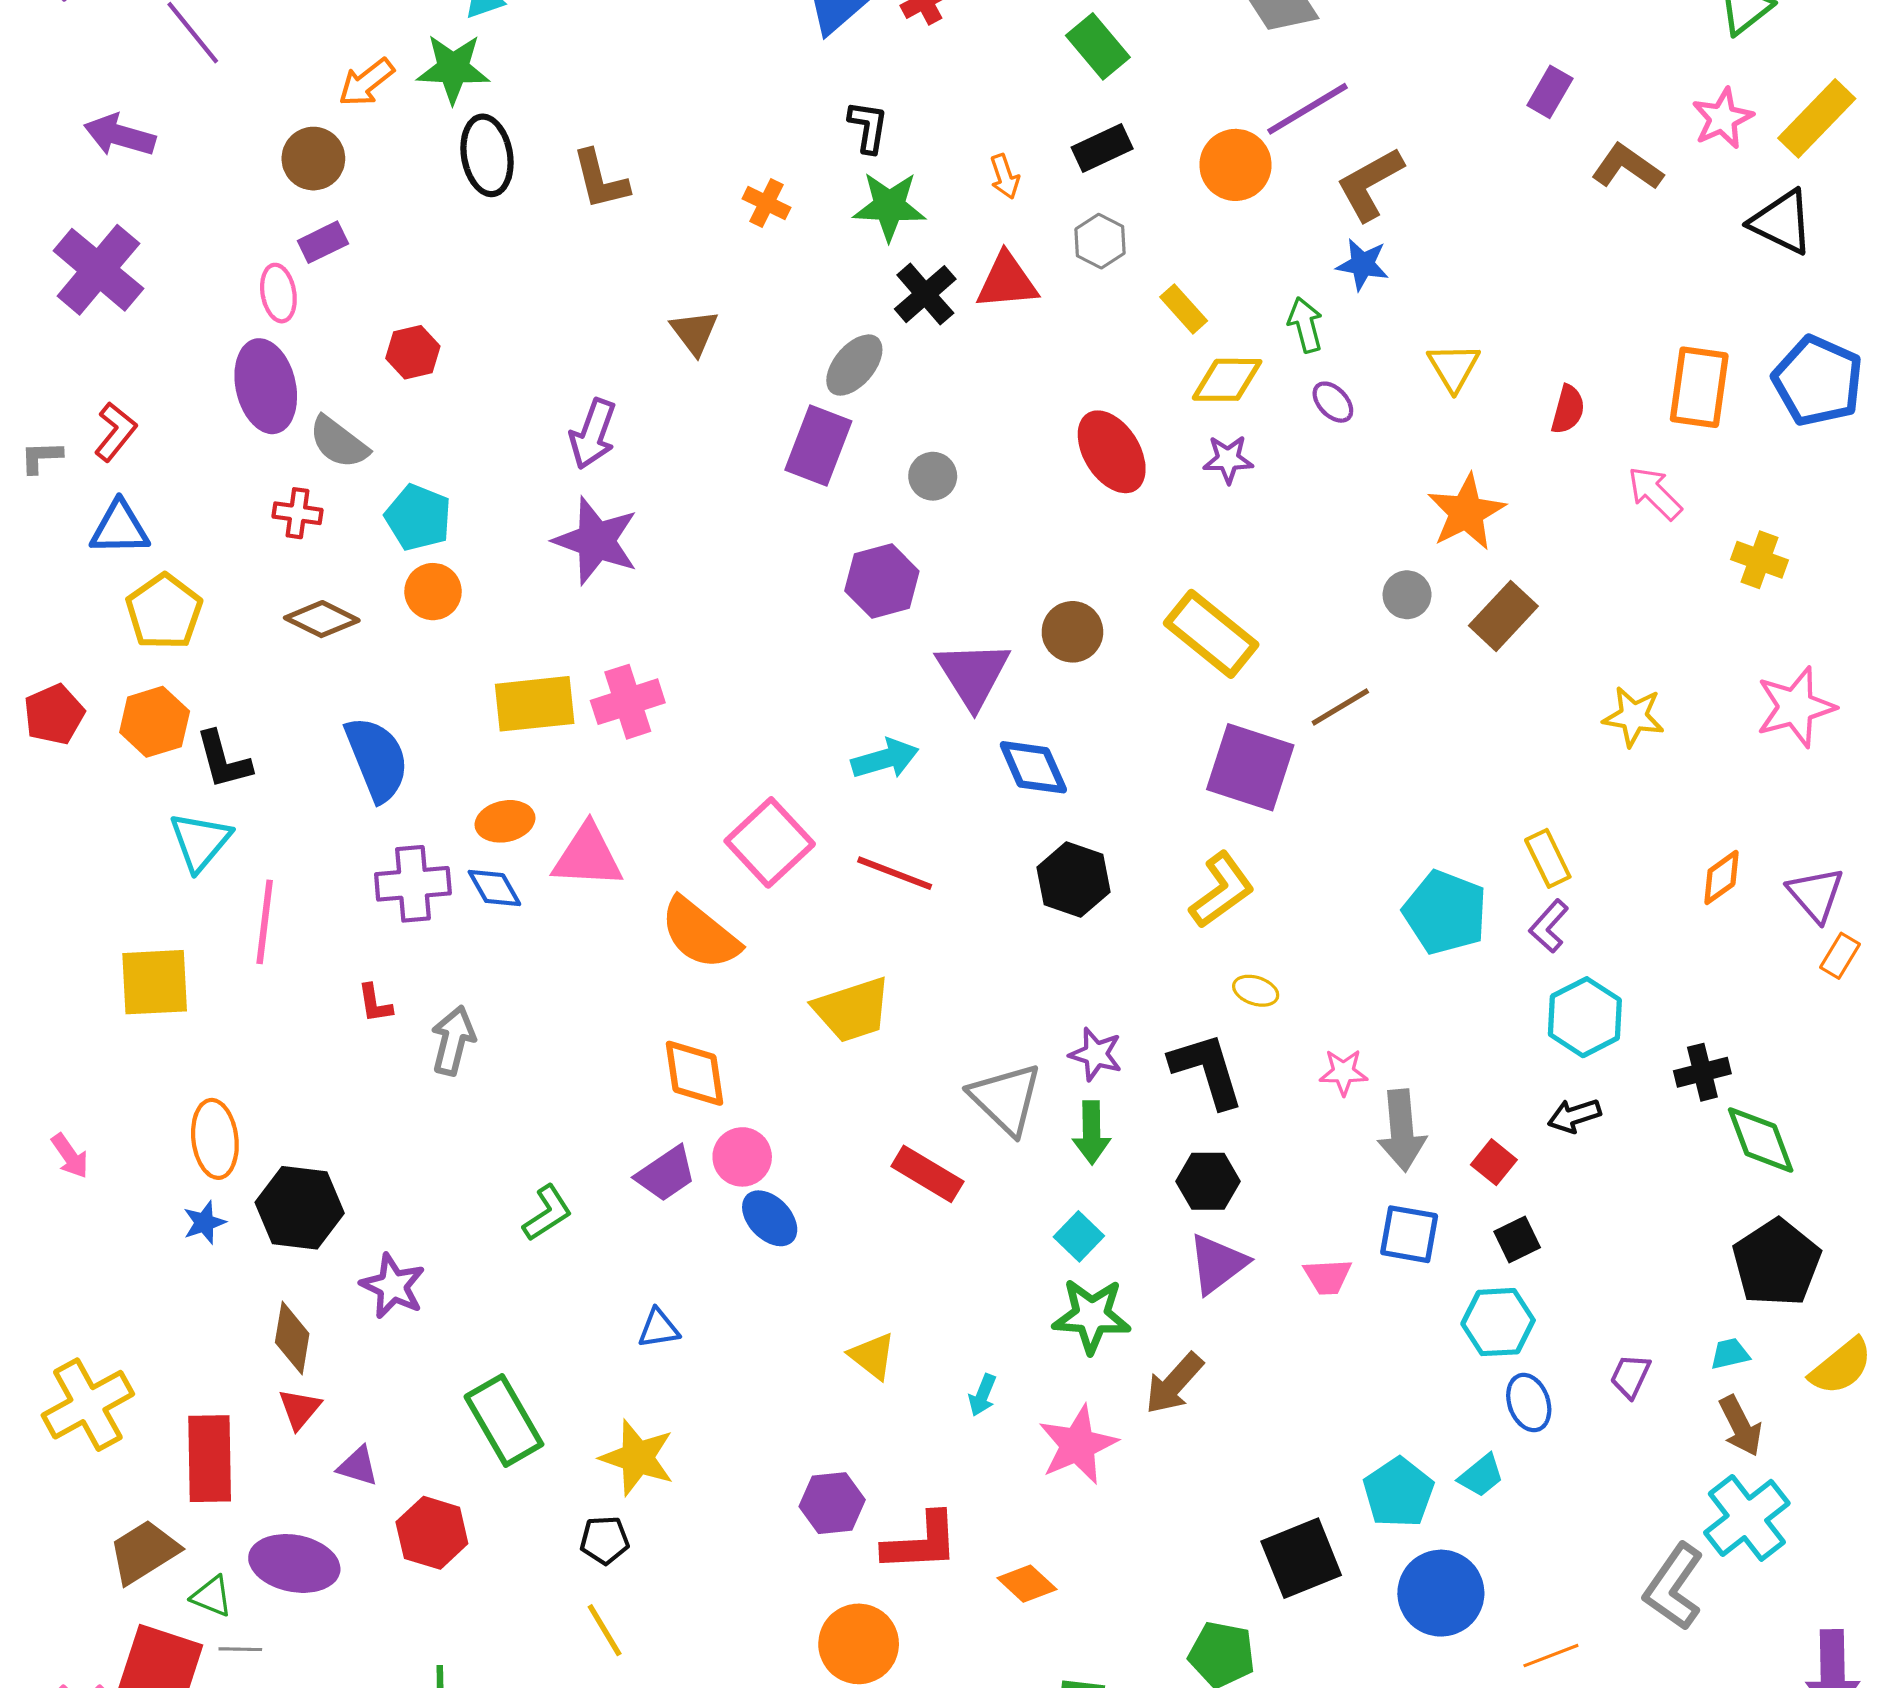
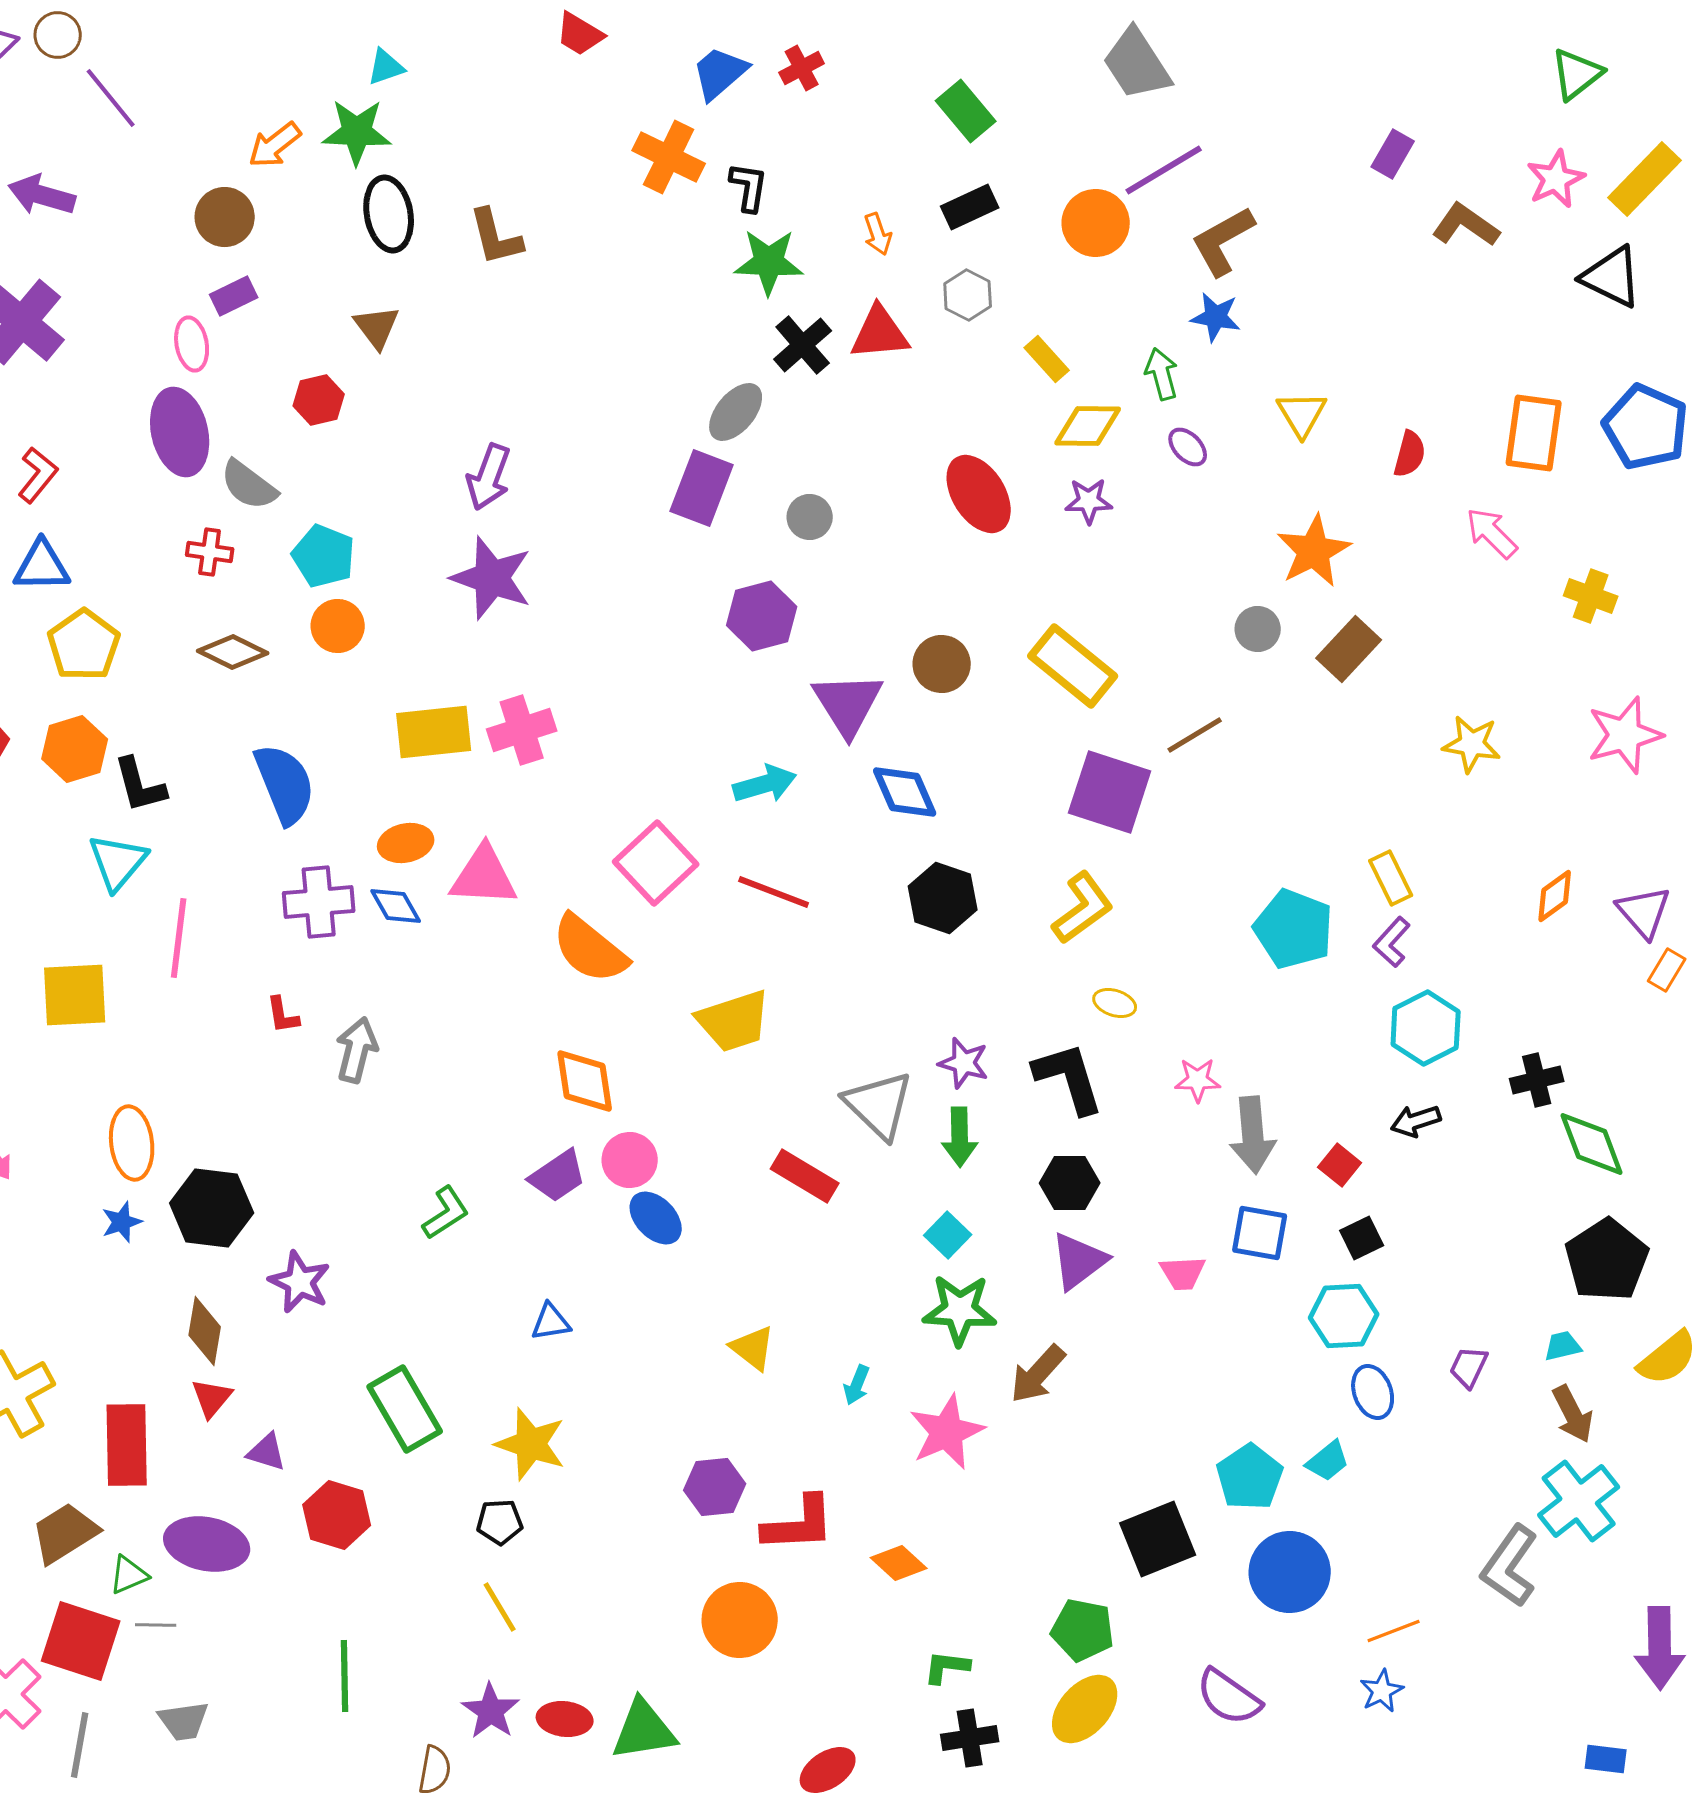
orange cross: (766, 203) -> (669, 157), moved, size x1.6
brown triangle: (695, 332) -> (377, 327), moved
green triangle: (212, 1596) -> (129, 1575), turned -45

